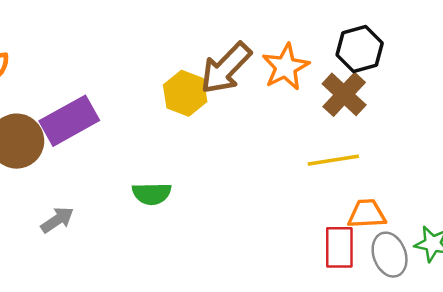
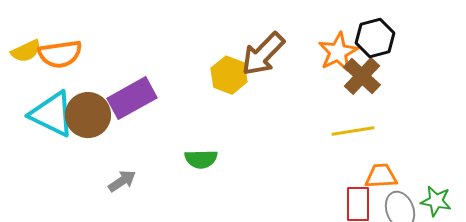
orange star: (286, 67) -> (338, 52), moved

